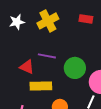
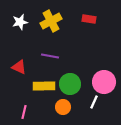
red triangle: (27, 67) -> (19, 67), moved
green circle: (75, 68) -> (70, 84), moved

